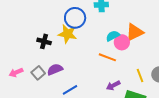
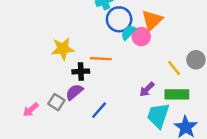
blue circle: (75, 18) -> (119, 19), moved
yellow star: (67, 34) -> (63, 49), moved
black cross: (44, 41) -> (81, 71), moved
orange line: (107, 57) -> (101, 59), moved

